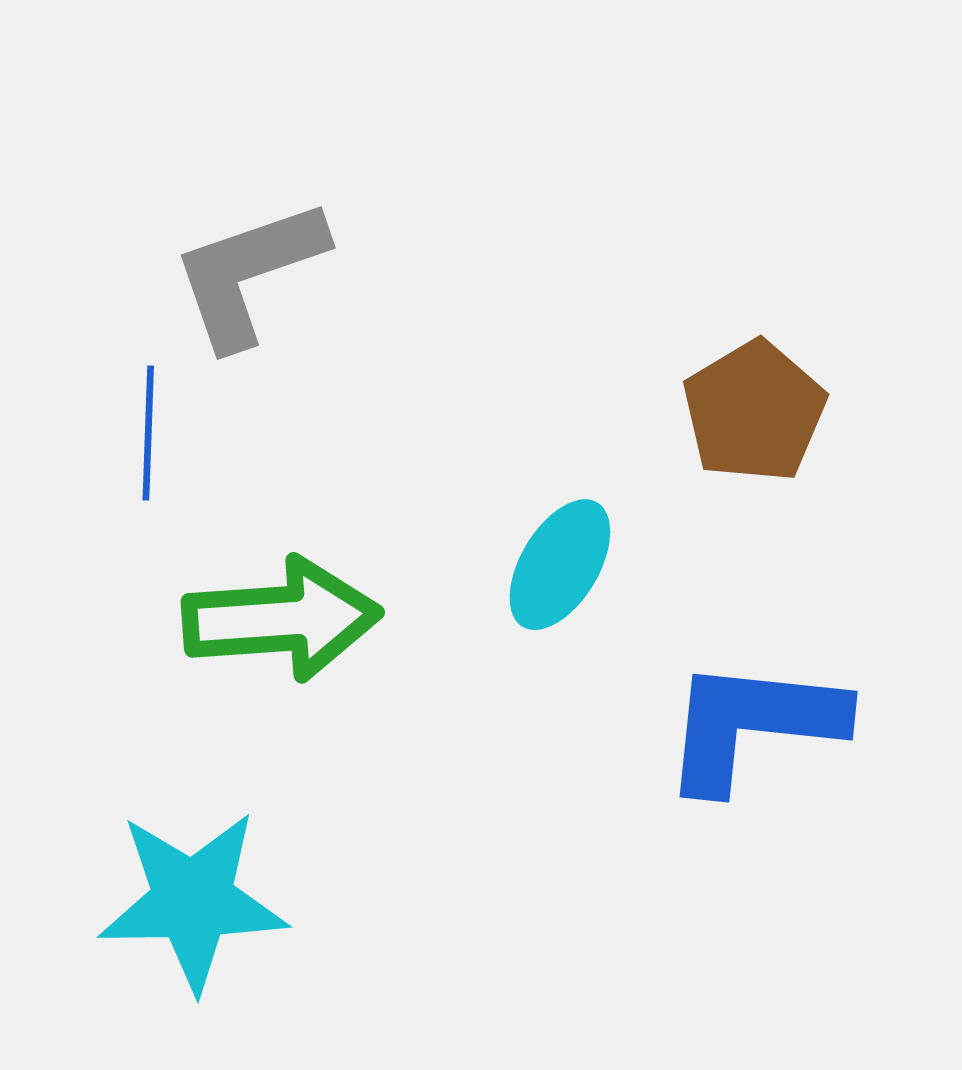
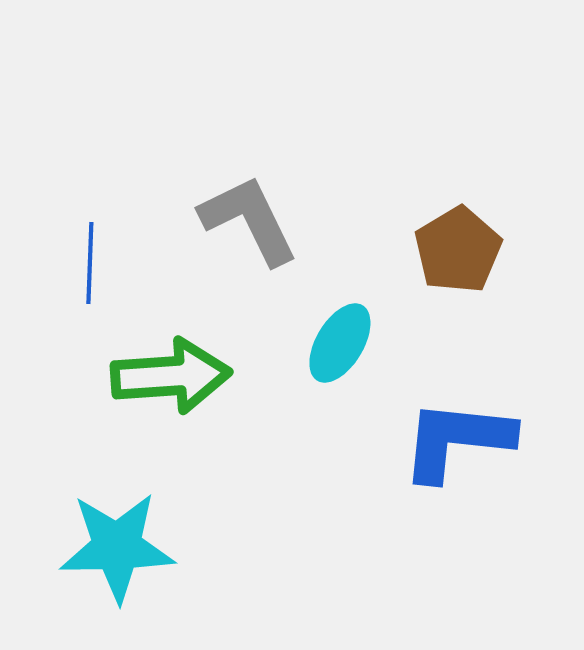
gray L-shape: (249, 273) -> (249, 220), moved, turned 83

